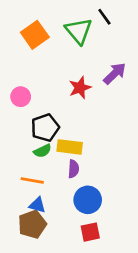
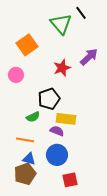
orange square: (35, 35) -> (27, 45), moved
black pentagon: (45, 128) -> (49, 99), moved
yellow rectangle: (70, 147) -> (66, 119), moved
purple semicircle: (73, 169) -> (57, 131), turned -72
blue circle: (88, 200) -> (57, 155), moved

